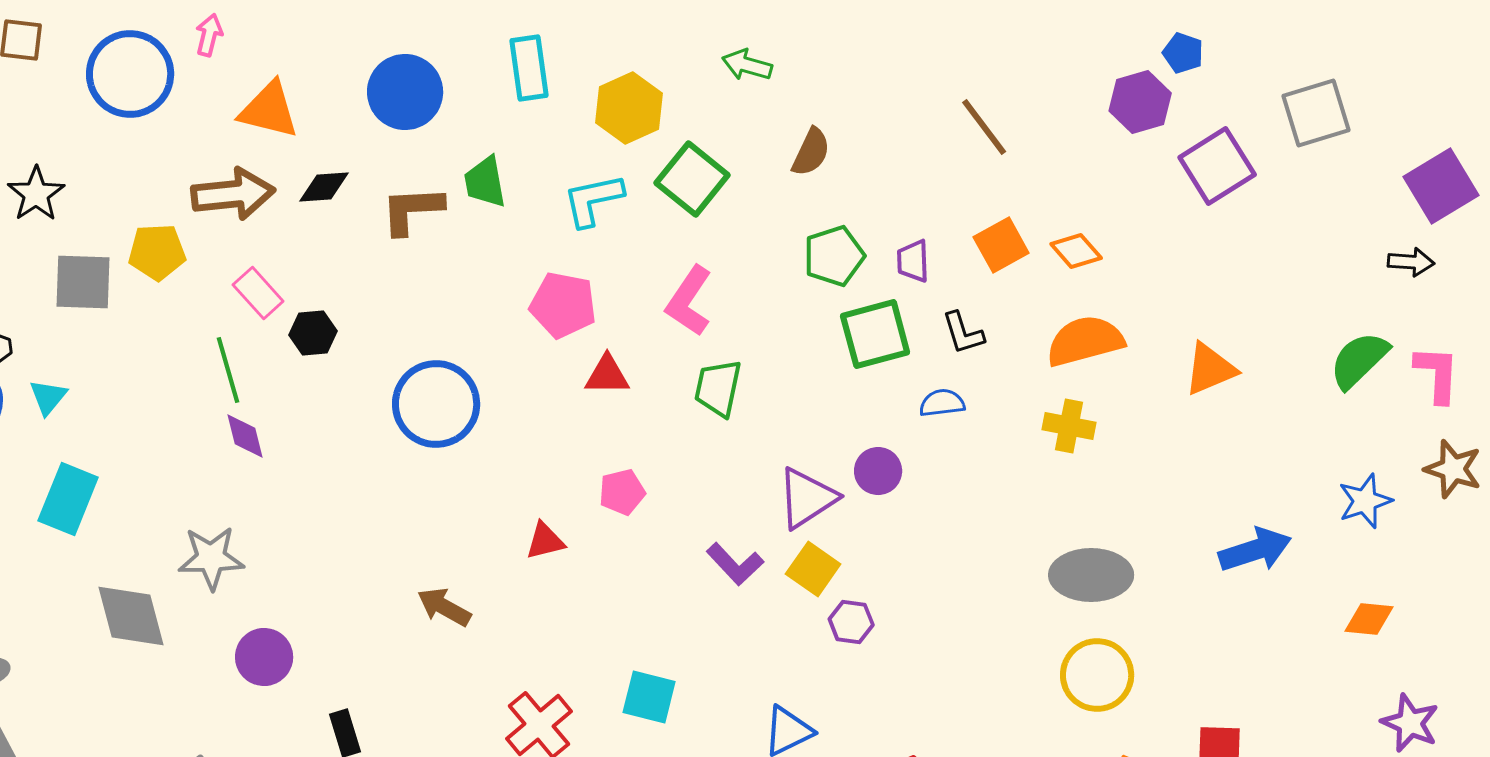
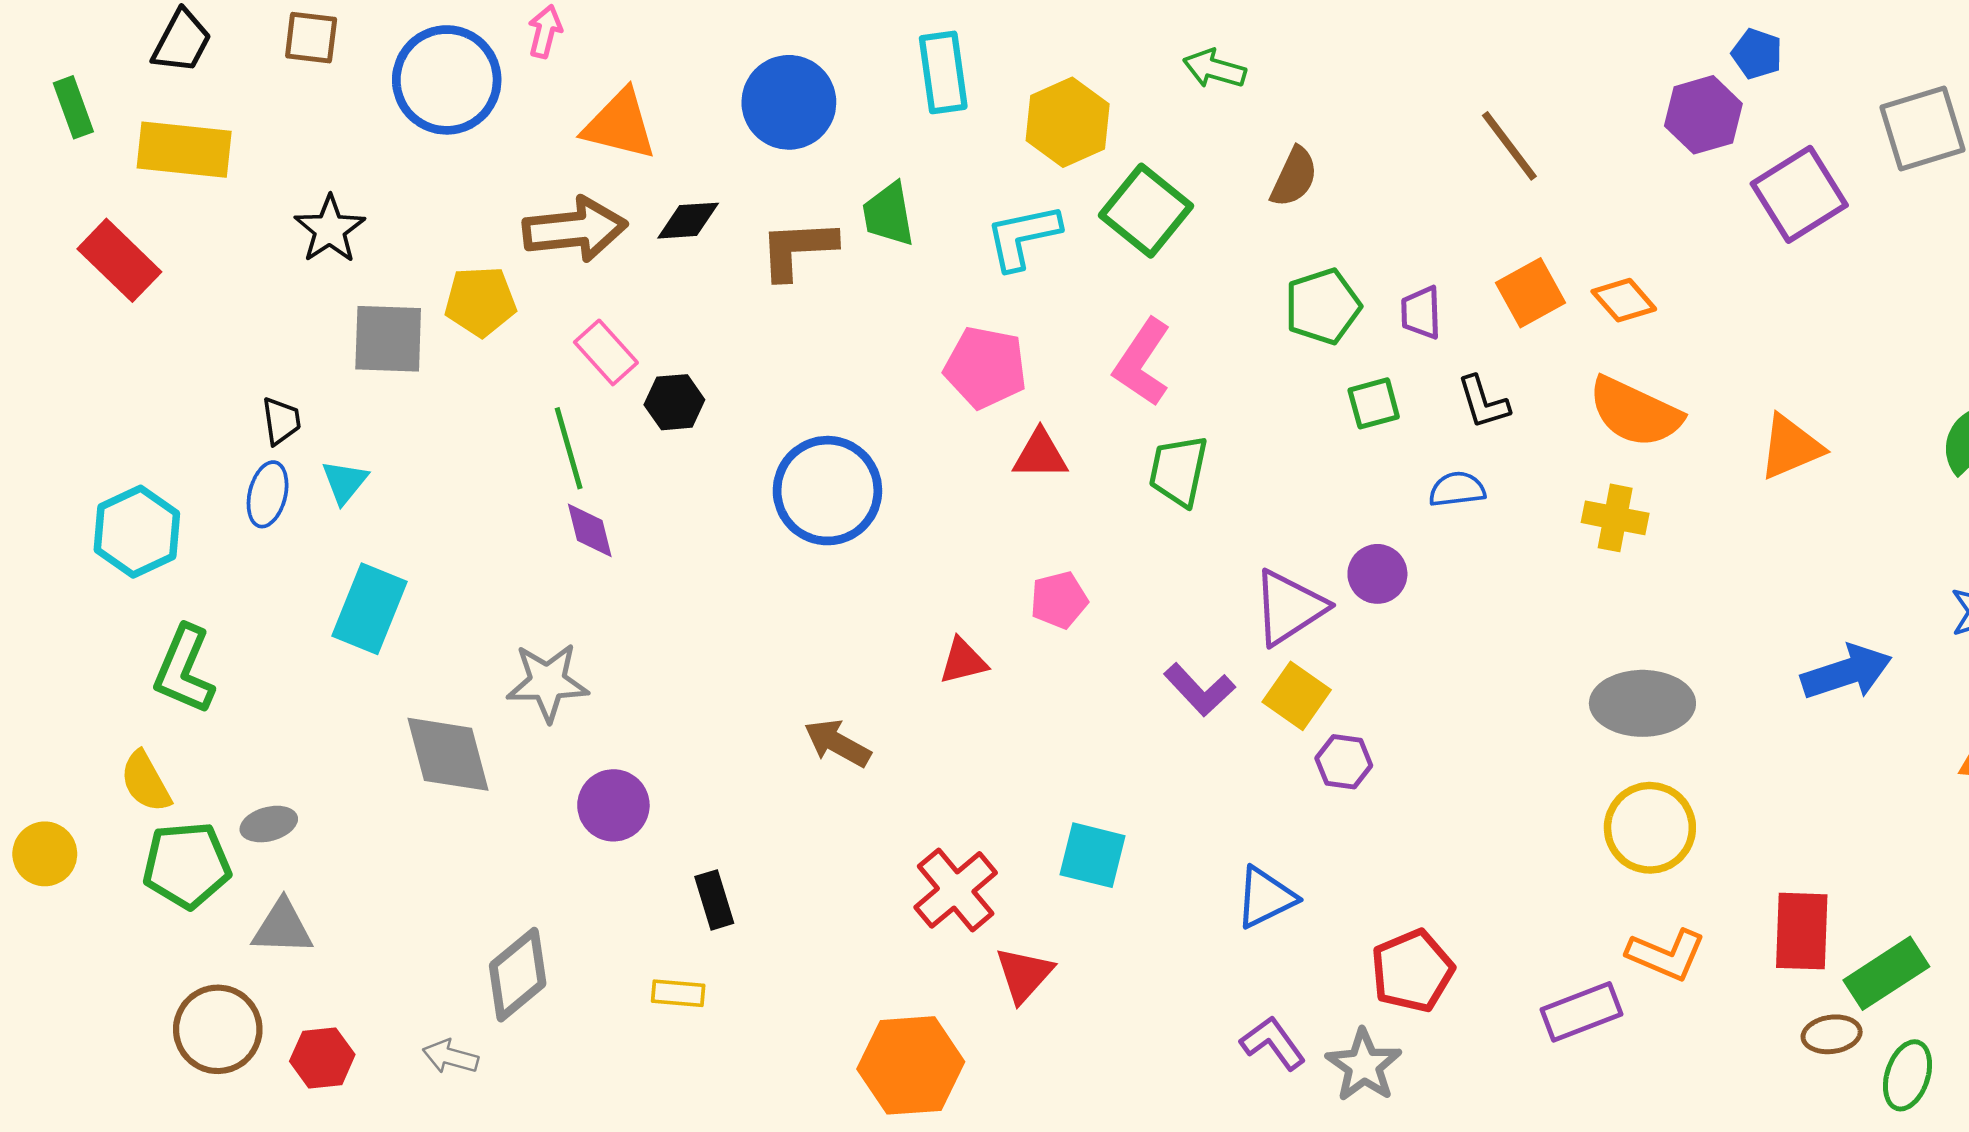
green square: (875, 334) -> (1374, 403), size x0.6
orange semicircle: (1085, 341) -> (1635, 412), turned -140

